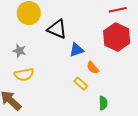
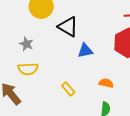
orange semicircle: (93, 68) -> (106, 83), moved, turned 136
yellow rectangle: (81, 84) -> (68, 89), moved

